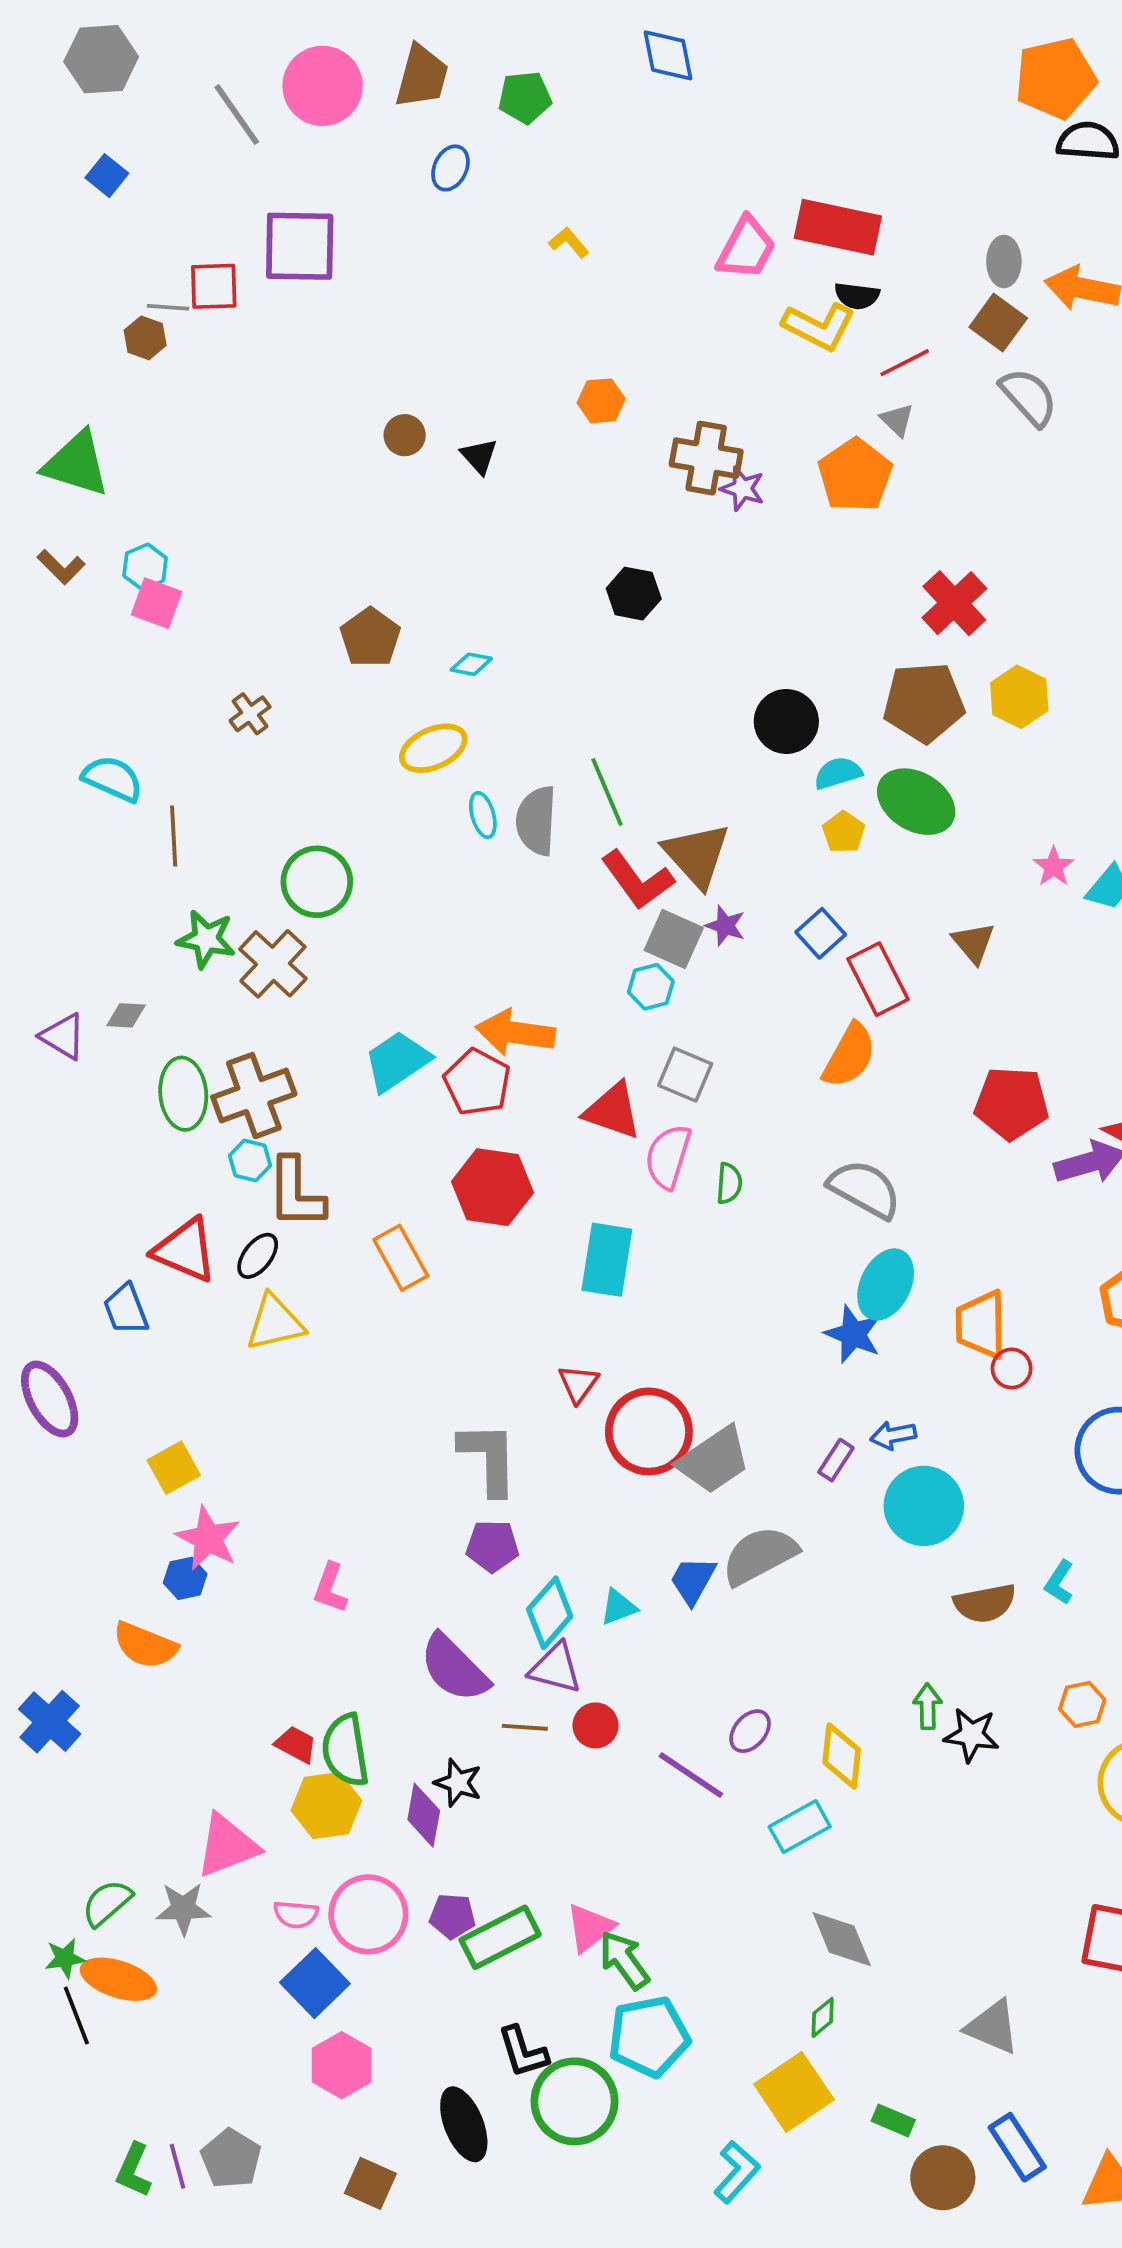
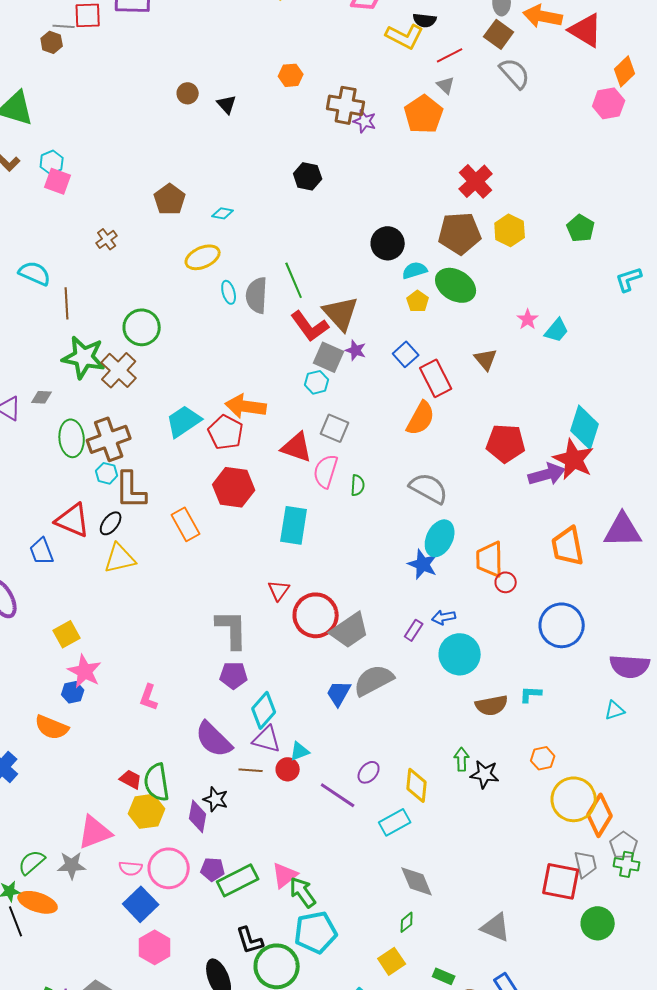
green star: (206, 939) -> (84, 357), size x1.4
cyan L-shape: (1059, 1582) -> (531, 694), turned 60
cyan triangle: (618, 1607) -> (300, 751), moved
yellow square: (794, 2092) -> (392, 961), size x0.7

